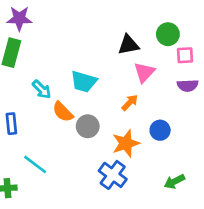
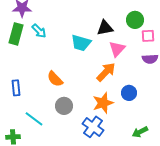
cyan trapezoid: (84, 82) -> (81, 43), moved
cyan arrow: (42, 89) -> (39, 31), moved
orange arrow: (130, 103) -> (106, 72), size x1.5
gray circle: (88, 126) -> (64, 106), moved

